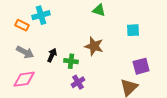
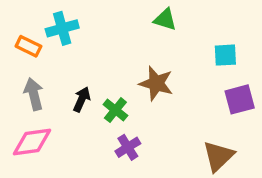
gray arrow: (25, 52) -> (34, 94), turned -132
green cross: (71, 61) -> (115, 110), turned 32
purple square: (141, 66) -> (240, 99), moved

